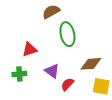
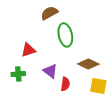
brown diamond: (91, 64) -> (88, 64), turned 30
red semicircle: (67, 84) -> (65, 84), turned 144

